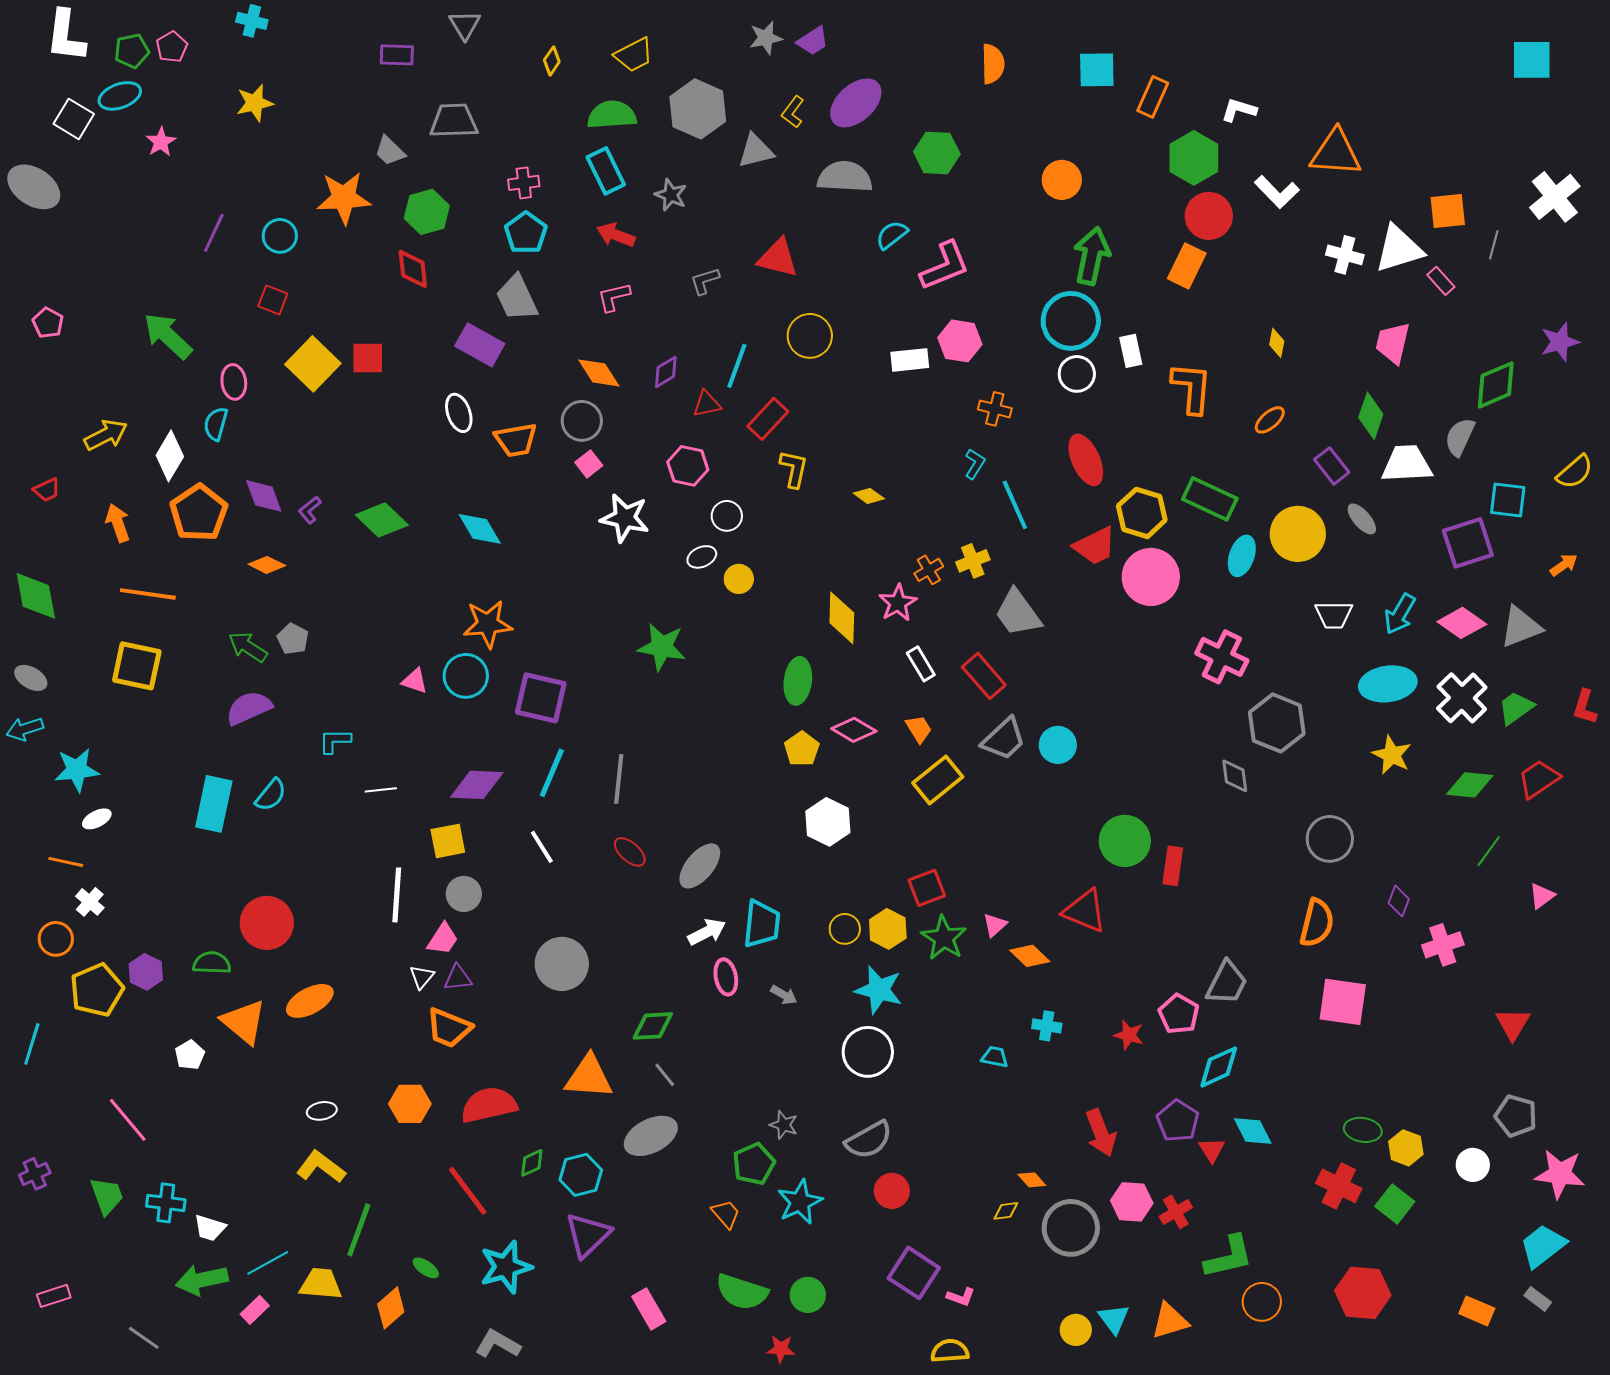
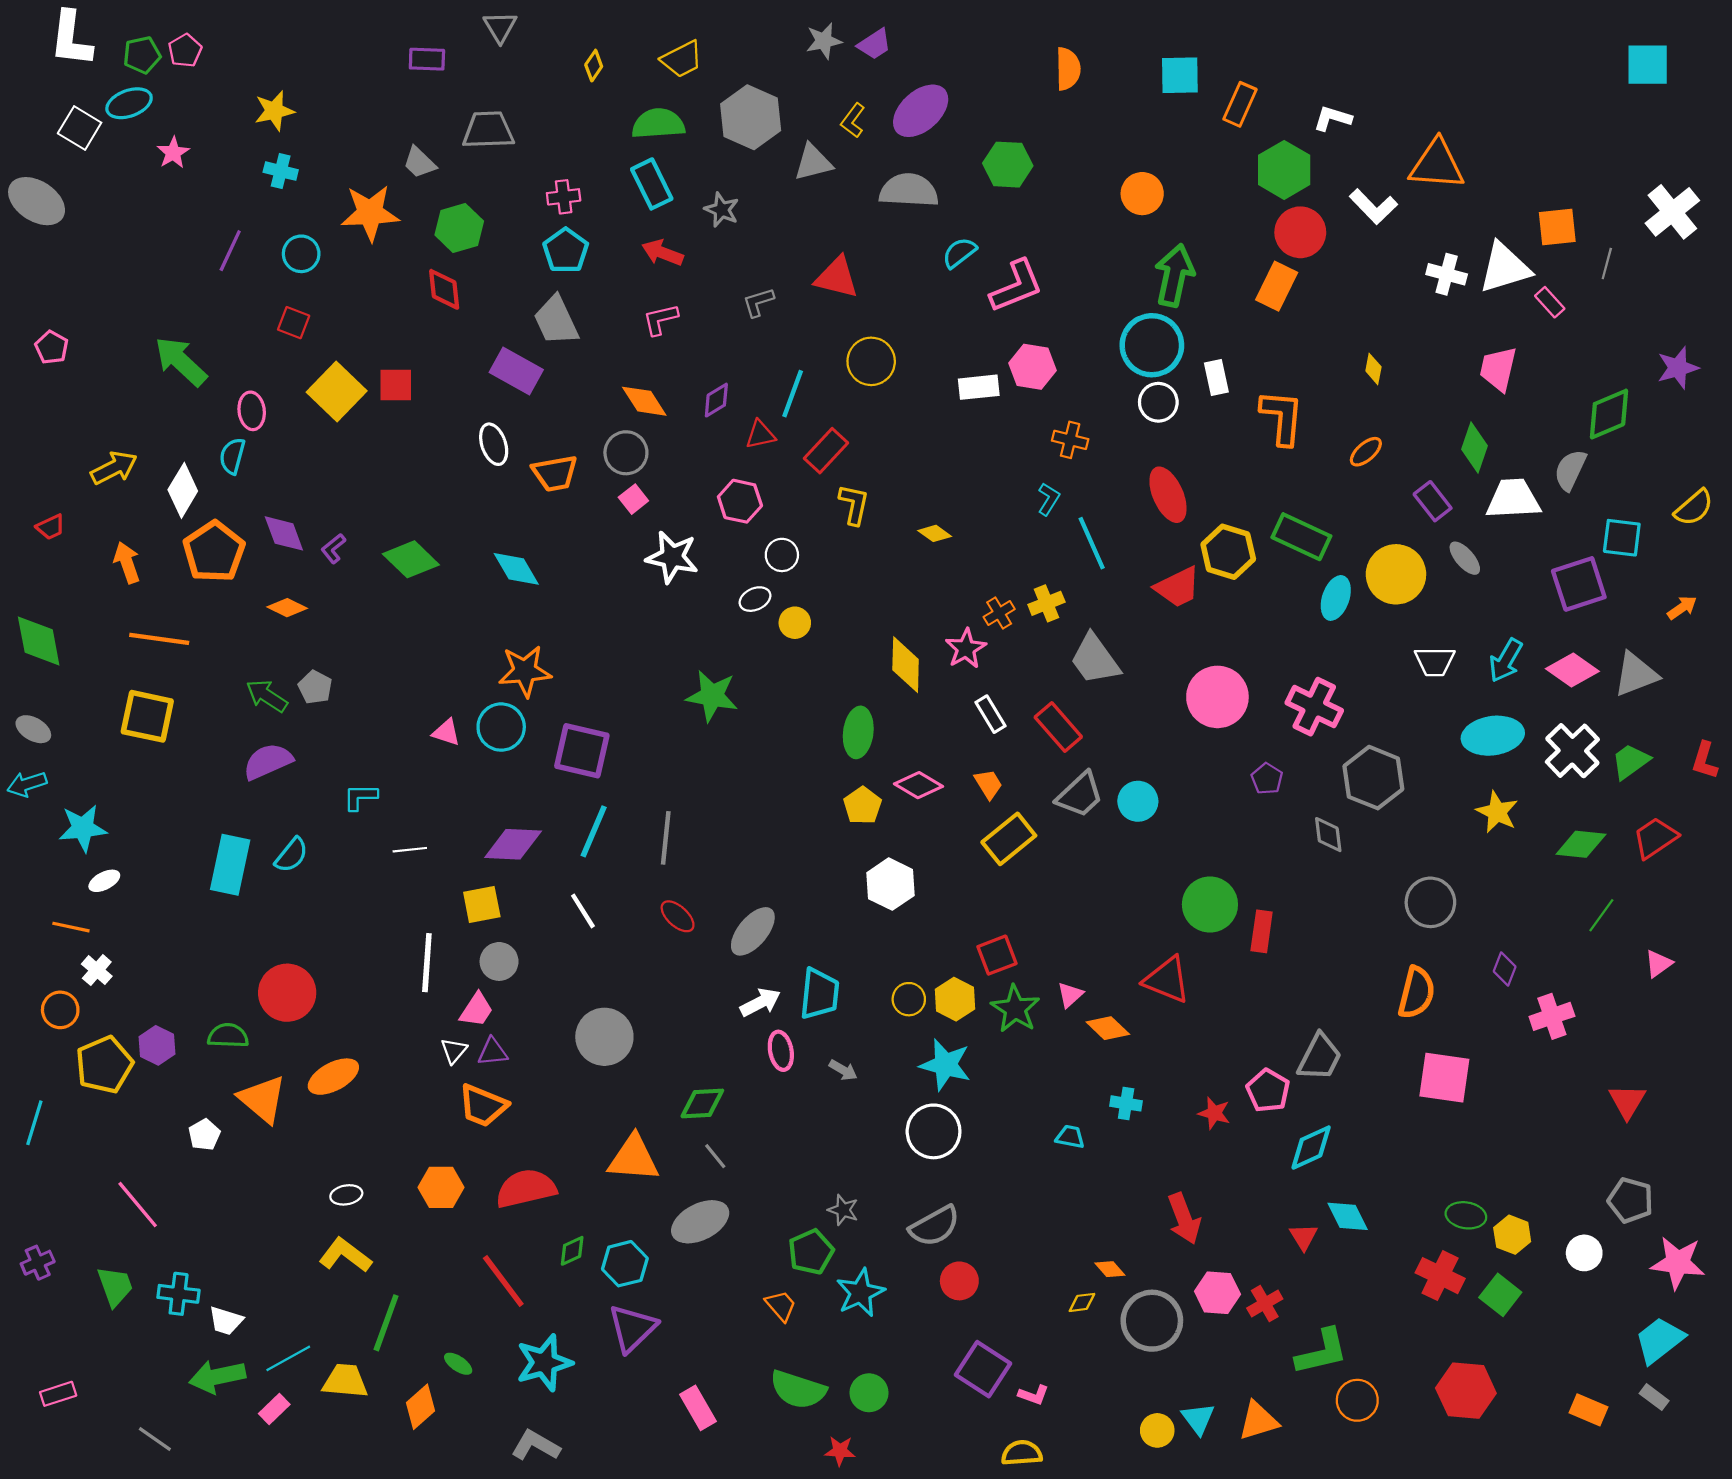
cyan cross: (252, 21) -> (281, 171), moved
pink circle: (1151, 577) -> (1217, 697), moved
purple pentagon: (1178, 1121) -> (1267, 779), moved, size x0.7

